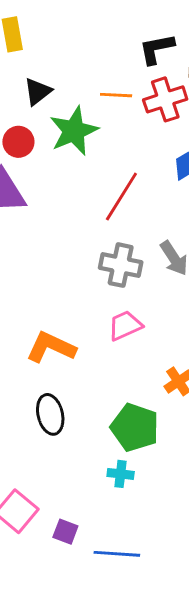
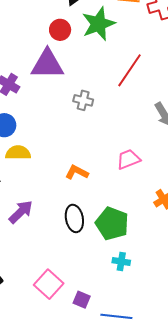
gray cross: (121, 265) -> (83, 100), moved, size x0.7
orange L-shape: (51, 347) -> (77, 172), size x0.7
green pentagon: (135, 427) -> (112, 223), moved

